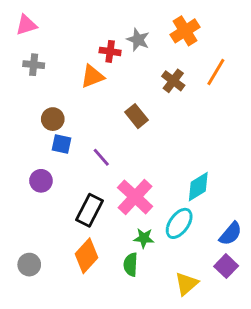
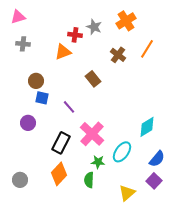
cyan diamond: (198, 187) -> (147, 127), moved

